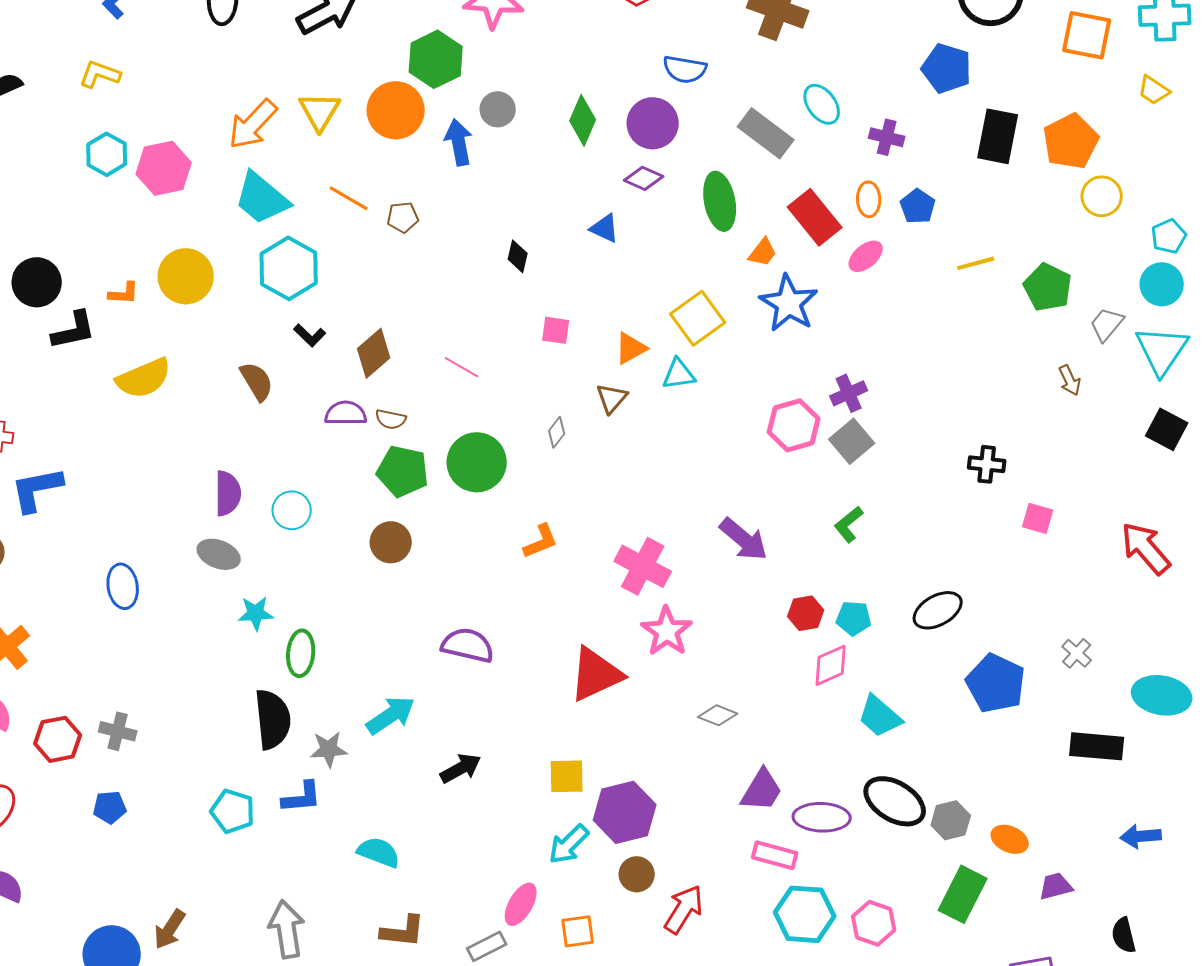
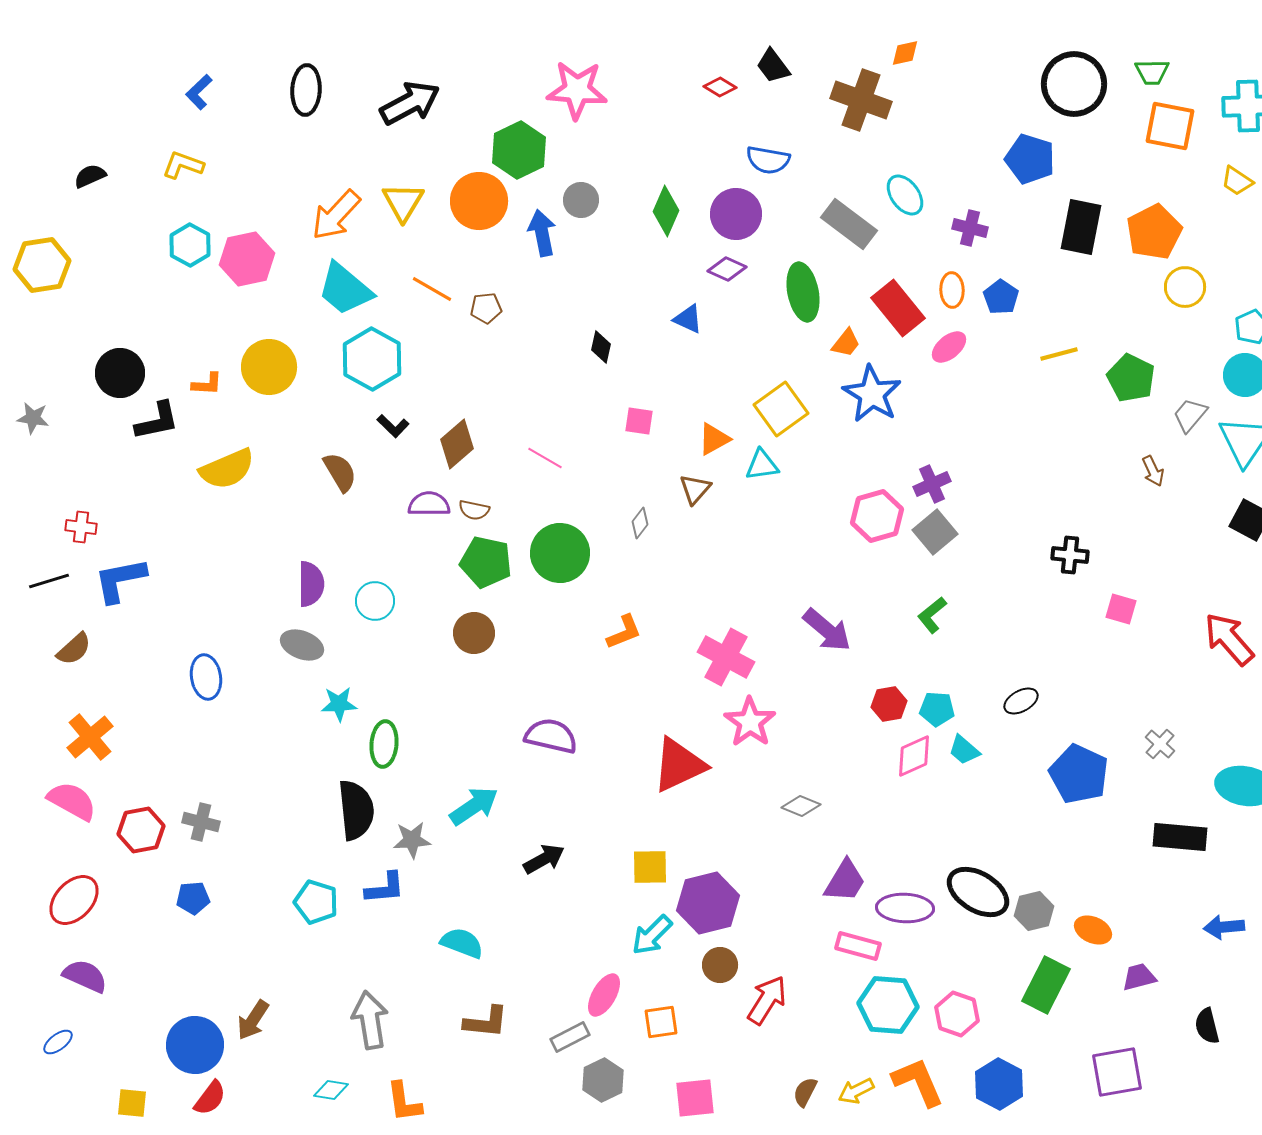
black ellipse: (938, 610) -> (1021, 701), size x0.7
cyan trapezoid: (880, 716) -> (964, 750), moved, size x0.7

